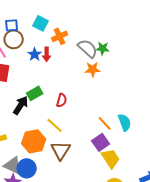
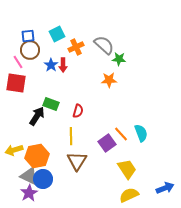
cyan square: (41, 23) -> (57, 34), turned 35
gray semicircle: (88, 48) -> (104, 45), moved
green rectangle: (35, 93) -> (51, 104), turned 49
yellow line: (55, 125) -> (71, 136), turned 48
orange hexagon: (34, 141) -> (37, 156), moved
purple square: (101, 142) -> (107, 143), moved

